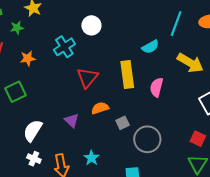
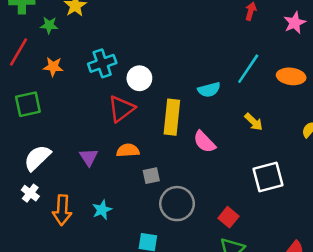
white circle: (91, 25) -> (139, 78), moved
yellow arrow: (190, 63) -> (254, 122), size x0.6
pink semicircle: (157, 87) -> (204, 142), turned -72
red square: (198, 139) -> (228, 217), moved

